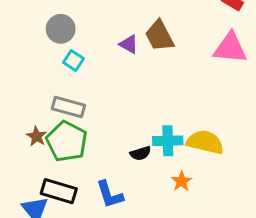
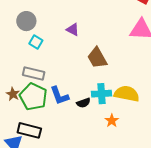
brown trapezoid: (159, 36) -> (97, 58), moved
blue L-shape: (110, 194) -> (59, 96), moved

